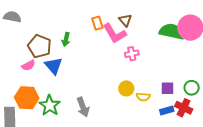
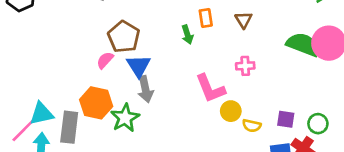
pink L-shape: (115, 33) -> (210, 88), moved
green arrow: (66, 39) -> (187, 35), moved, turned -40
pink semicircle: (28, 65) -> (105, 60), turned 152
gray arrow: (83, 107) -> (145, 89), moved

